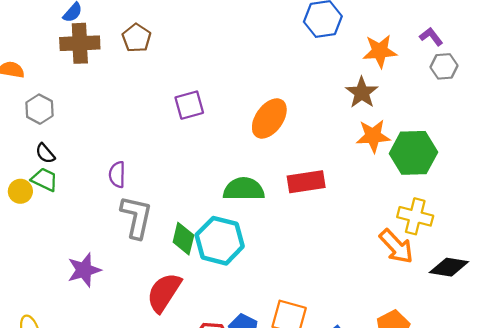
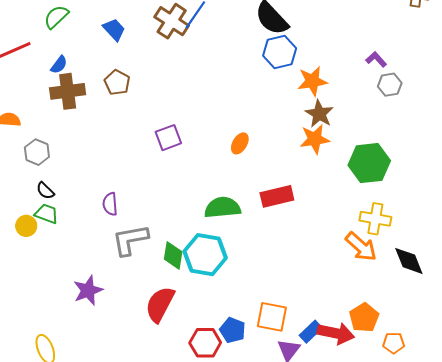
orange star: (380, 51) -> (312, 81), moved
orange ellipse: (269, 118) -> (240, 143), size x0.6
orange star: (373, 136) -> (315, 139), moved
gray L-shape: (136, 217) -> (130, 240), turned -108
black diamond: (449, 267) -> (409, 261), turned 64

